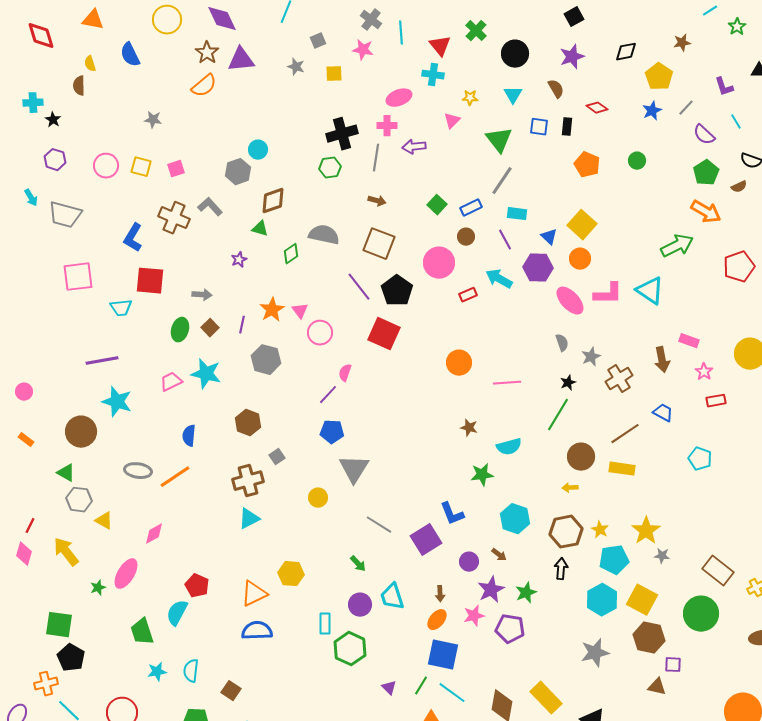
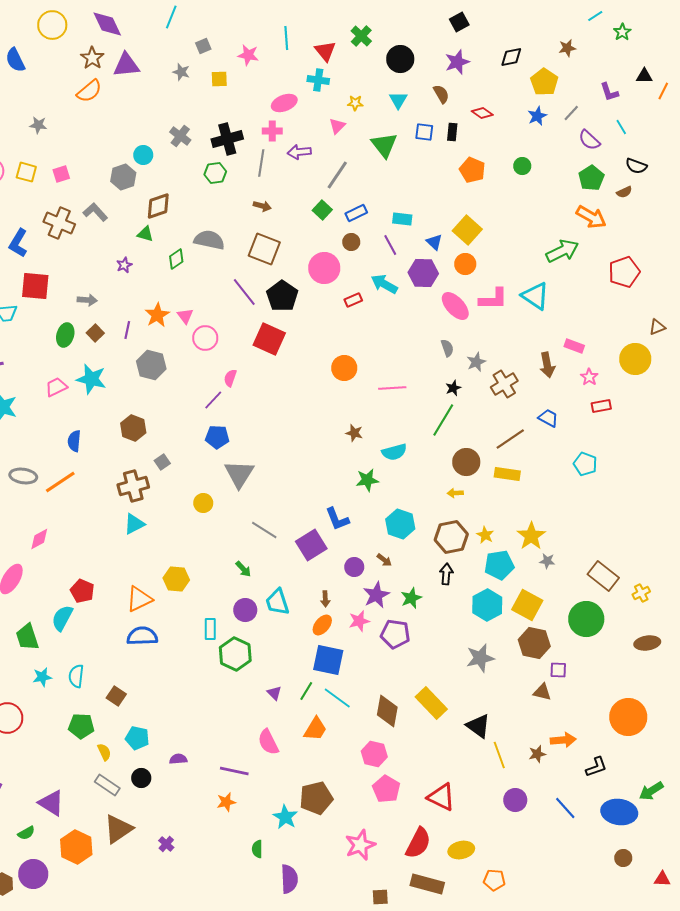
gray cross: (371, 20) -> (180, 136), moved
gray line: (502, 181) -> (337, 175), moved

